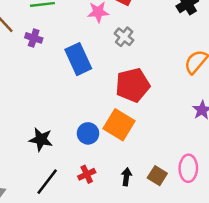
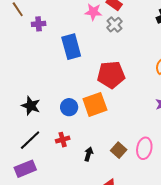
gray cross: (124, 37) -> (115, 25), moved
purple cross: (34, 38) -> (39, 24), turned -32
orange square: (119, 125) -> (95, 104), turned 30
black arrow: (126, 177) -> (89, 154), moved

